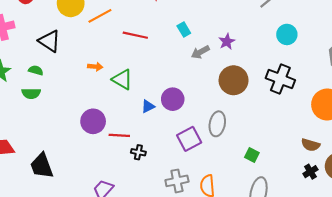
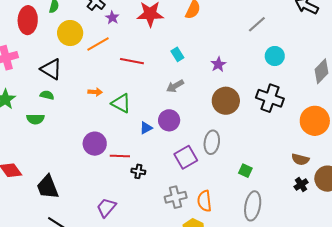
gray arrow: (200, 52) -> (175, 86), moved
green semicircle: (36, 70) -> (47, 95), moved

